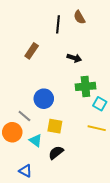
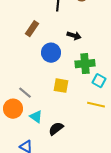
blue circle: (44, 99) -> (51, 53), moved
yellow square: (55, 126) -> (61, 86), moved

